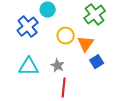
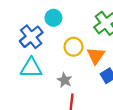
cyan triangle: (29, 67) -> (31, 68), moved

